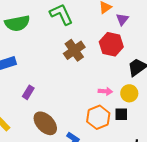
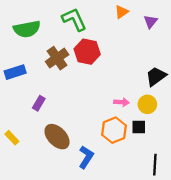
purple triangle: (122, 19) -> (151, 22), moved
red hexagon: (111, 44) -> (87, 52), moved
brown cross: (74, 50) -> (57, 58), moved

